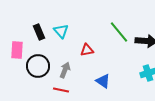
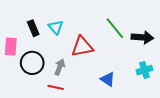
red triangle: (87, 50) -> (82, 47), size x1.6
blue triangle: (103, 81) -> (108, 79), moved

